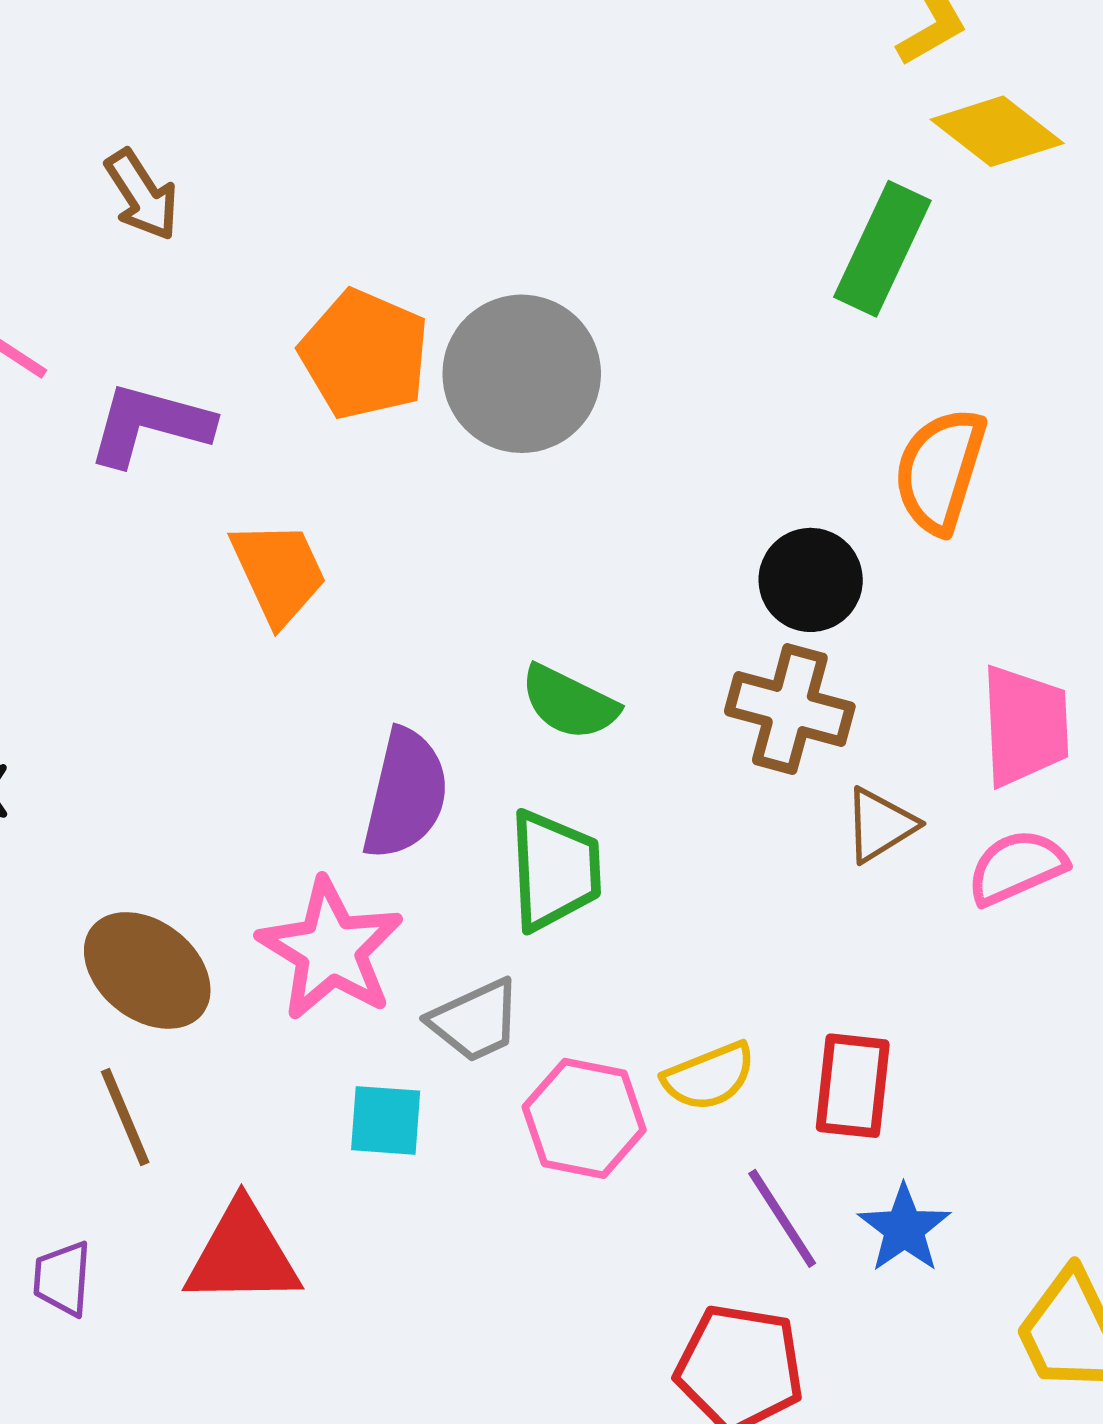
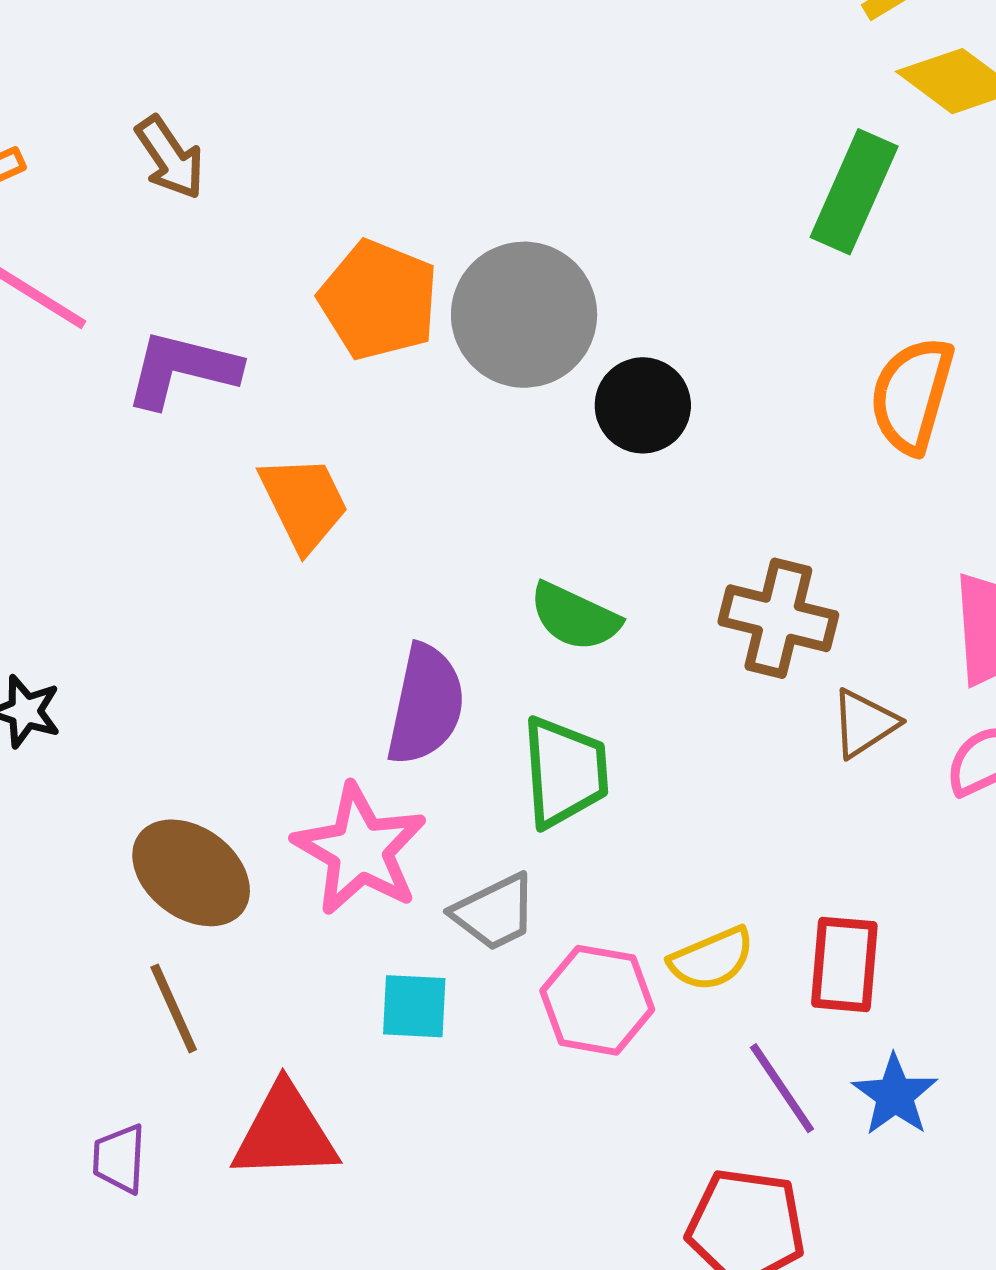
black circle: (811, 580) -> (643, 405), moved

